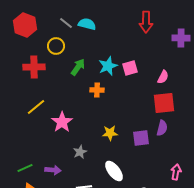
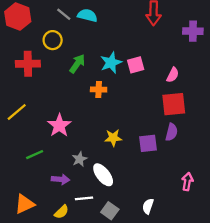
yellow line: (36, 107) -> (17, 112), moved
green line: (25, 168) -> (35, 155), moved
purple arrow: (53, 170) -> (60, 179), moved
white ellipse: (114, 171) -> (103, 175), moved

